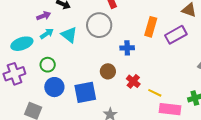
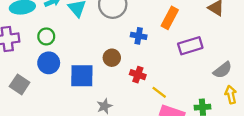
purple rectangle: (176, 35) -> (190, 46), moved
red cross: (133, 81) -> (138, 75), turned -32

